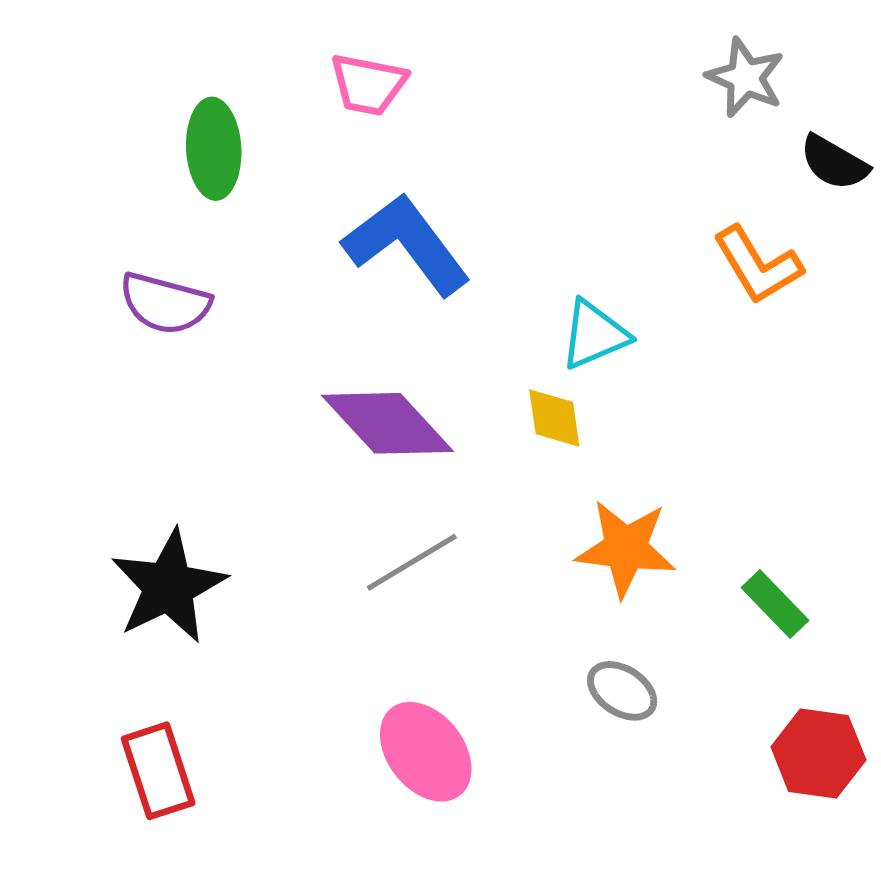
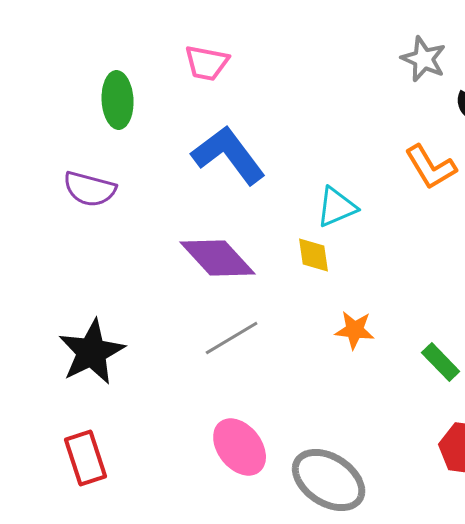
orange star: (626, 548) -> (355, 330), size x0.7
gray ellipse: (622, 691) -> (329, 480), moved, size x1.8

